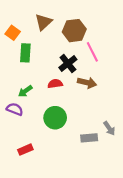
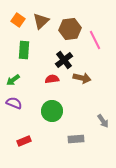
orange square: (13, 33) -> (18, 20), moved
pink line: (92, 52) -> (95, 40), moved
green arrow: (25, 91) -> (13, 80), moved
gray rectangle: (89, 138) -> (76, 139), moved

